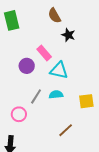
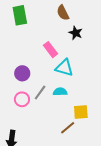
purple circle: (27, 66) -> (22, 73), moved
yellow square: (86, 101) -> (81, 112), moved
pink circle: (19, 114) -> (22, 99), moved

